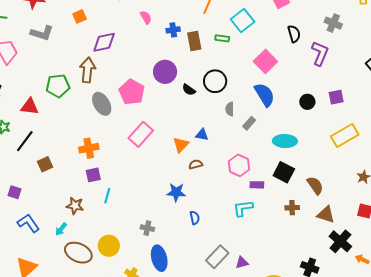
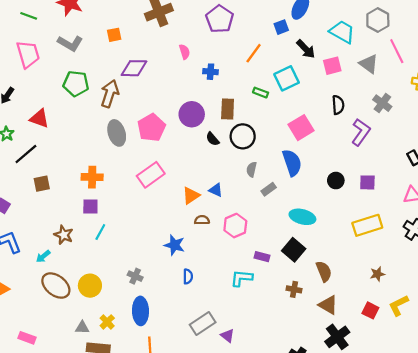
brown rectangle: (194, 41) -> (228, 109), moved
green pentagon: (58, 86) -> (76, 84), moved
pink hexagon: (239, 165) -> (235, 226), moved
purple triangle: (242, 263) -> (227, 336), turned 40

